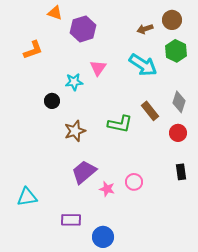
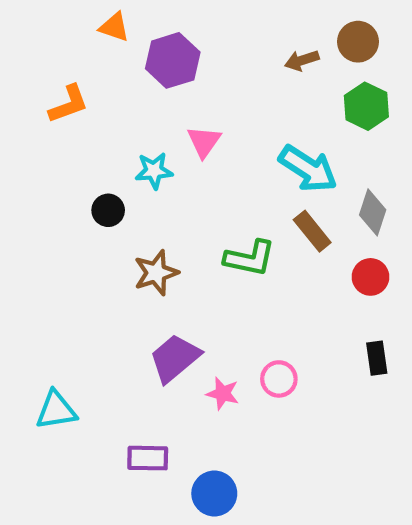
cyan arrow: (143, 65) -> (308, 169), moved

